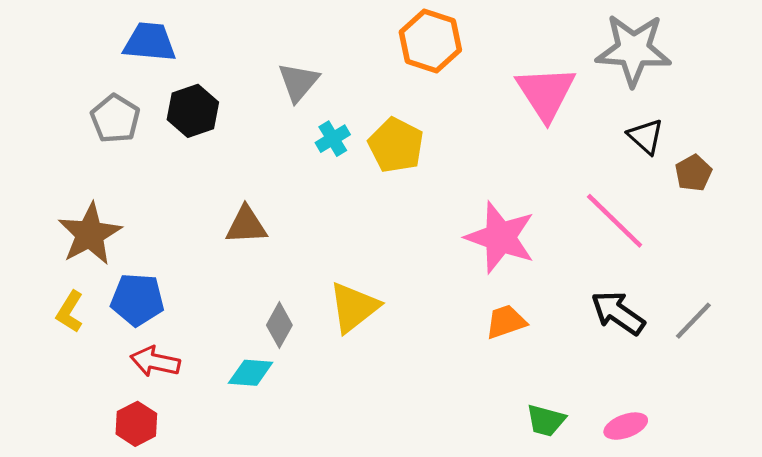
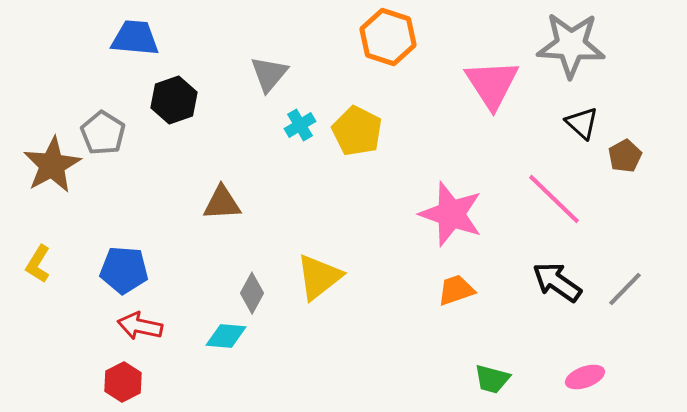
gray pentagon: (115, 119) -> (103, 133), moved
brown star: (90, 234) -> (52, 165), moved
yellow L-shape: (70, 312) -> (38, 264), moved
pink ellipse: (626, 426) -> (585, 377), moved

